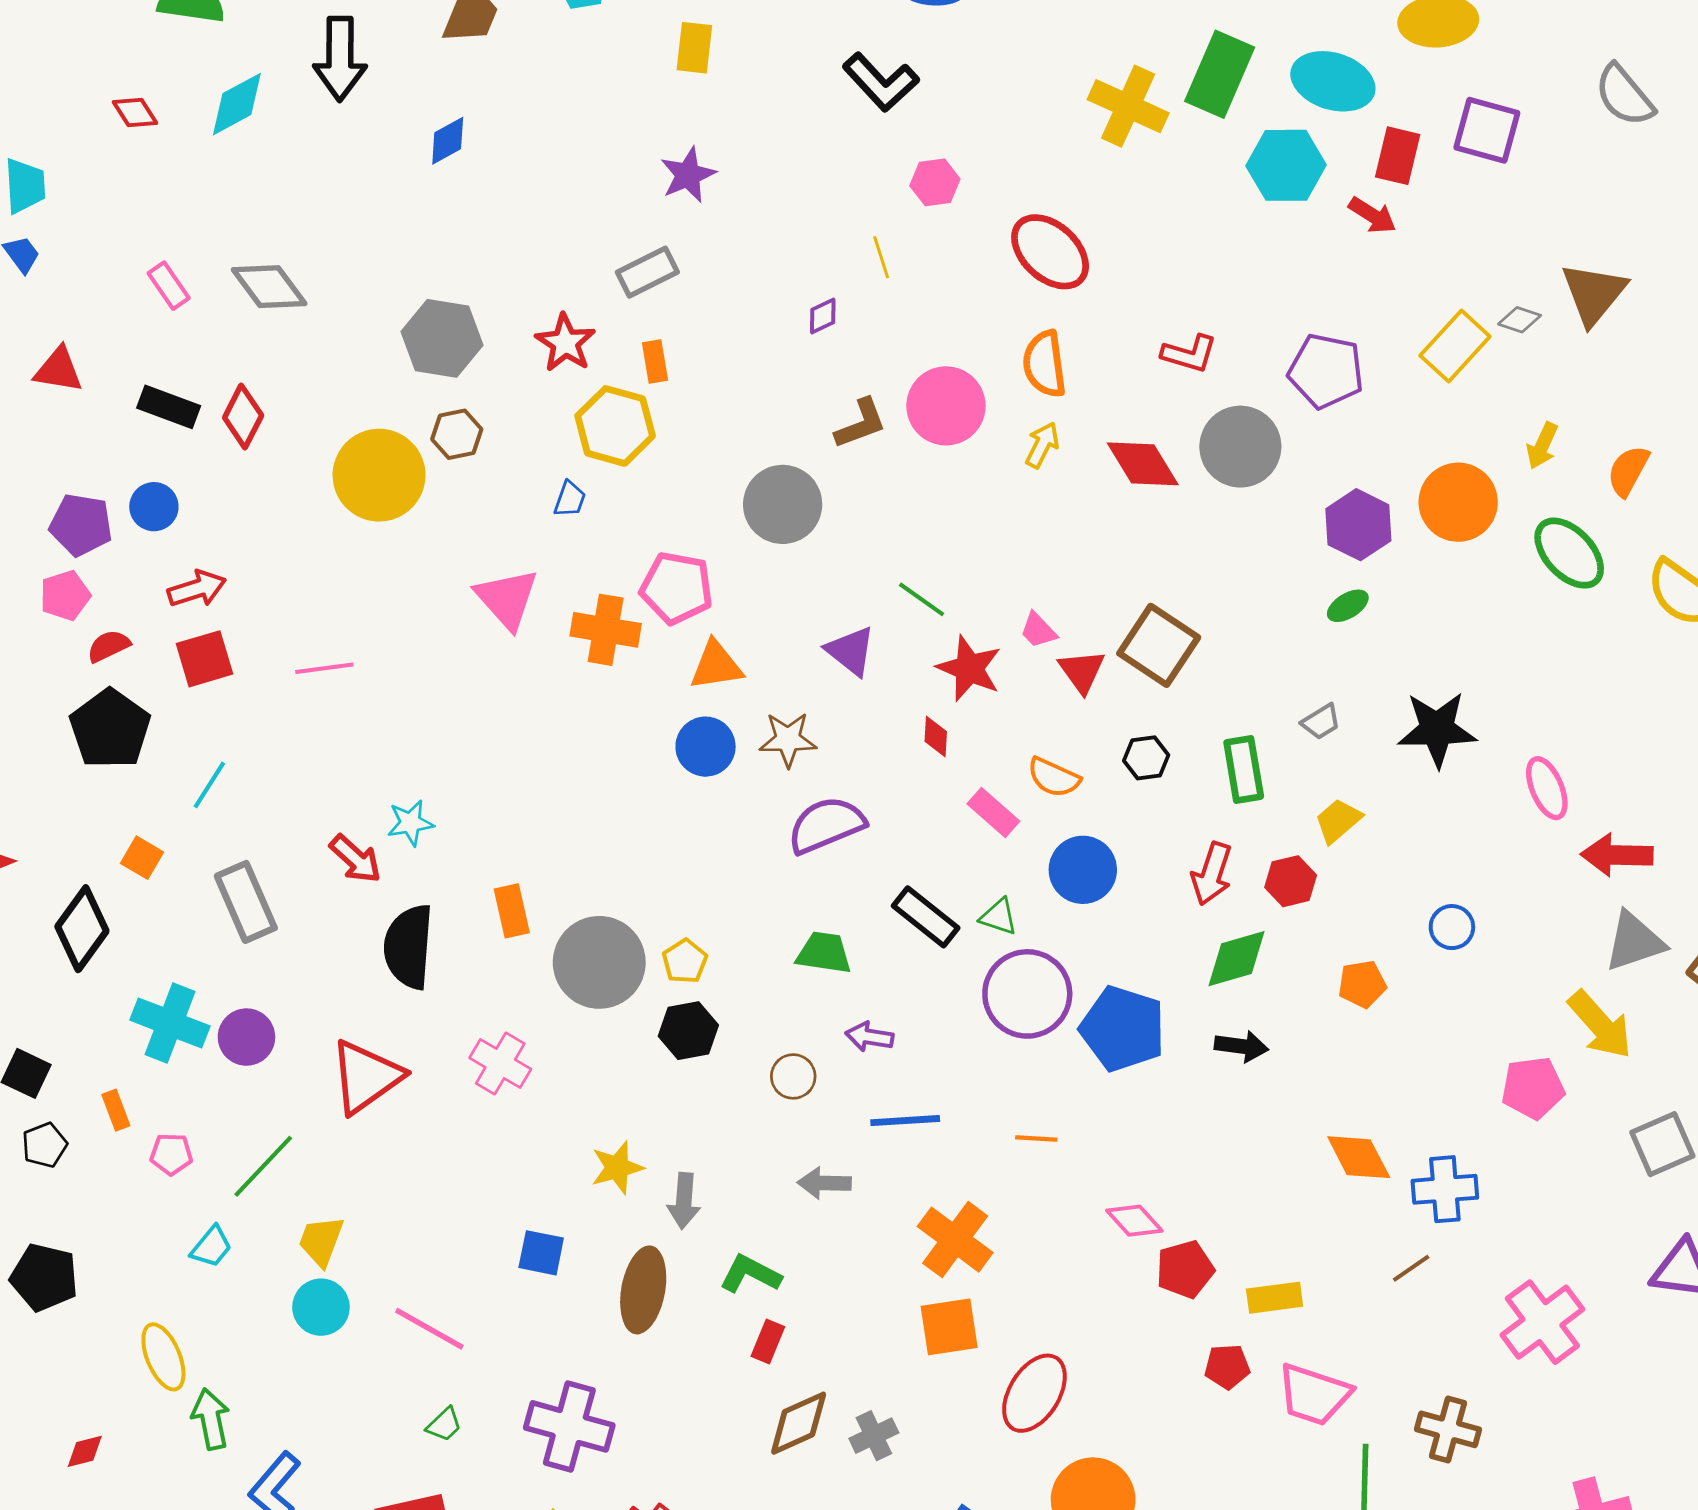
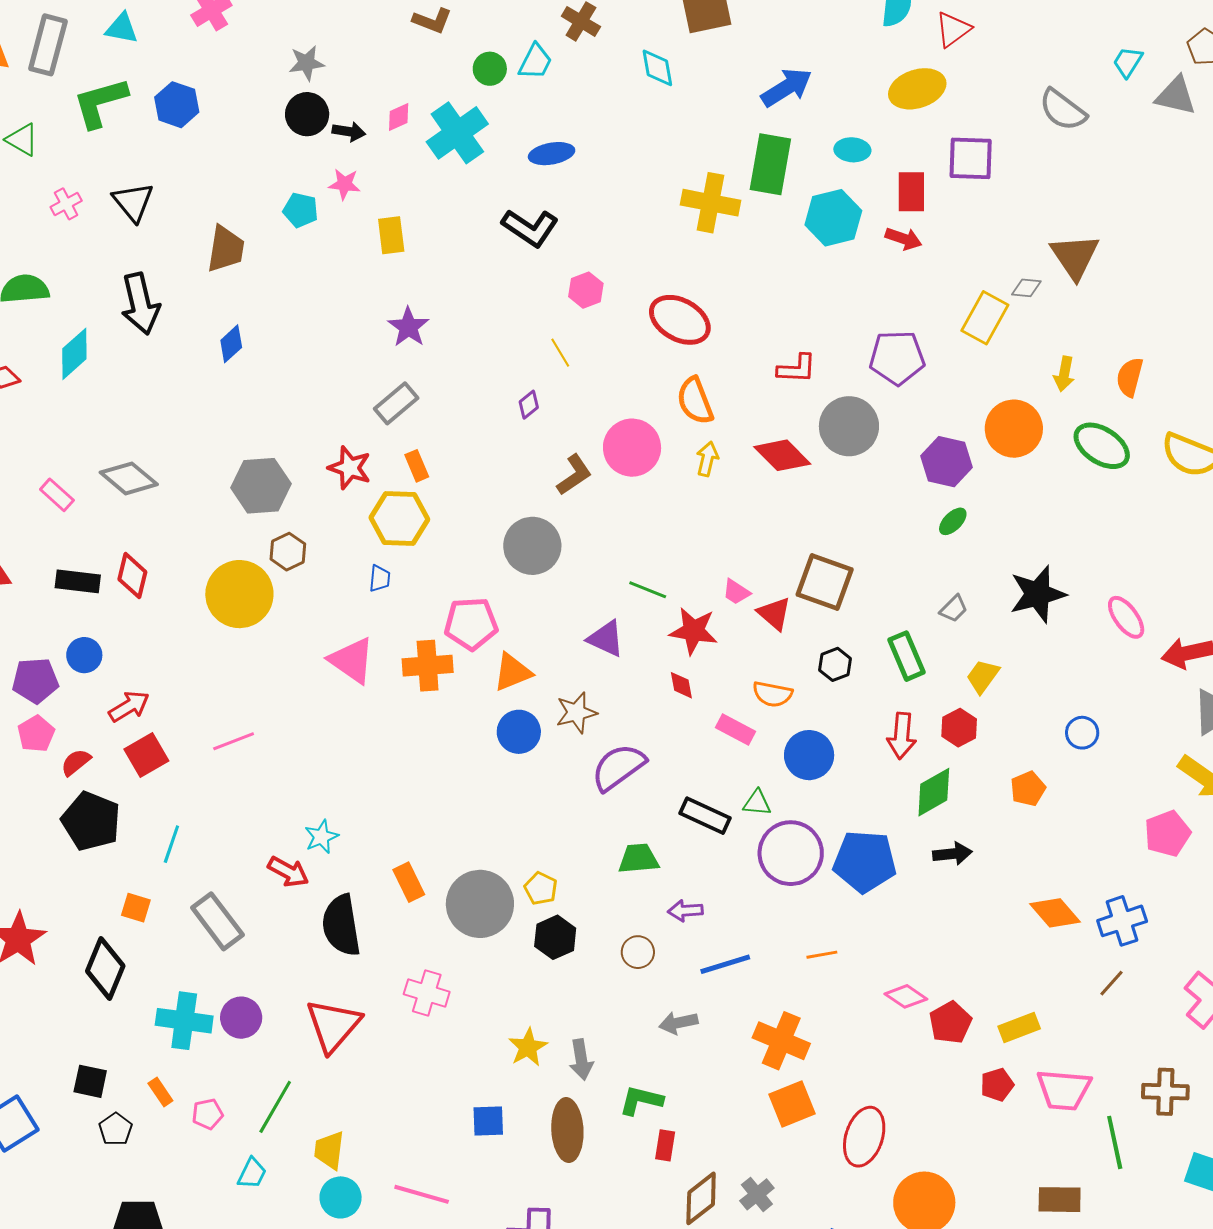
cyan ellipse: (1333, 81) -> (852, 150), size x0.6

